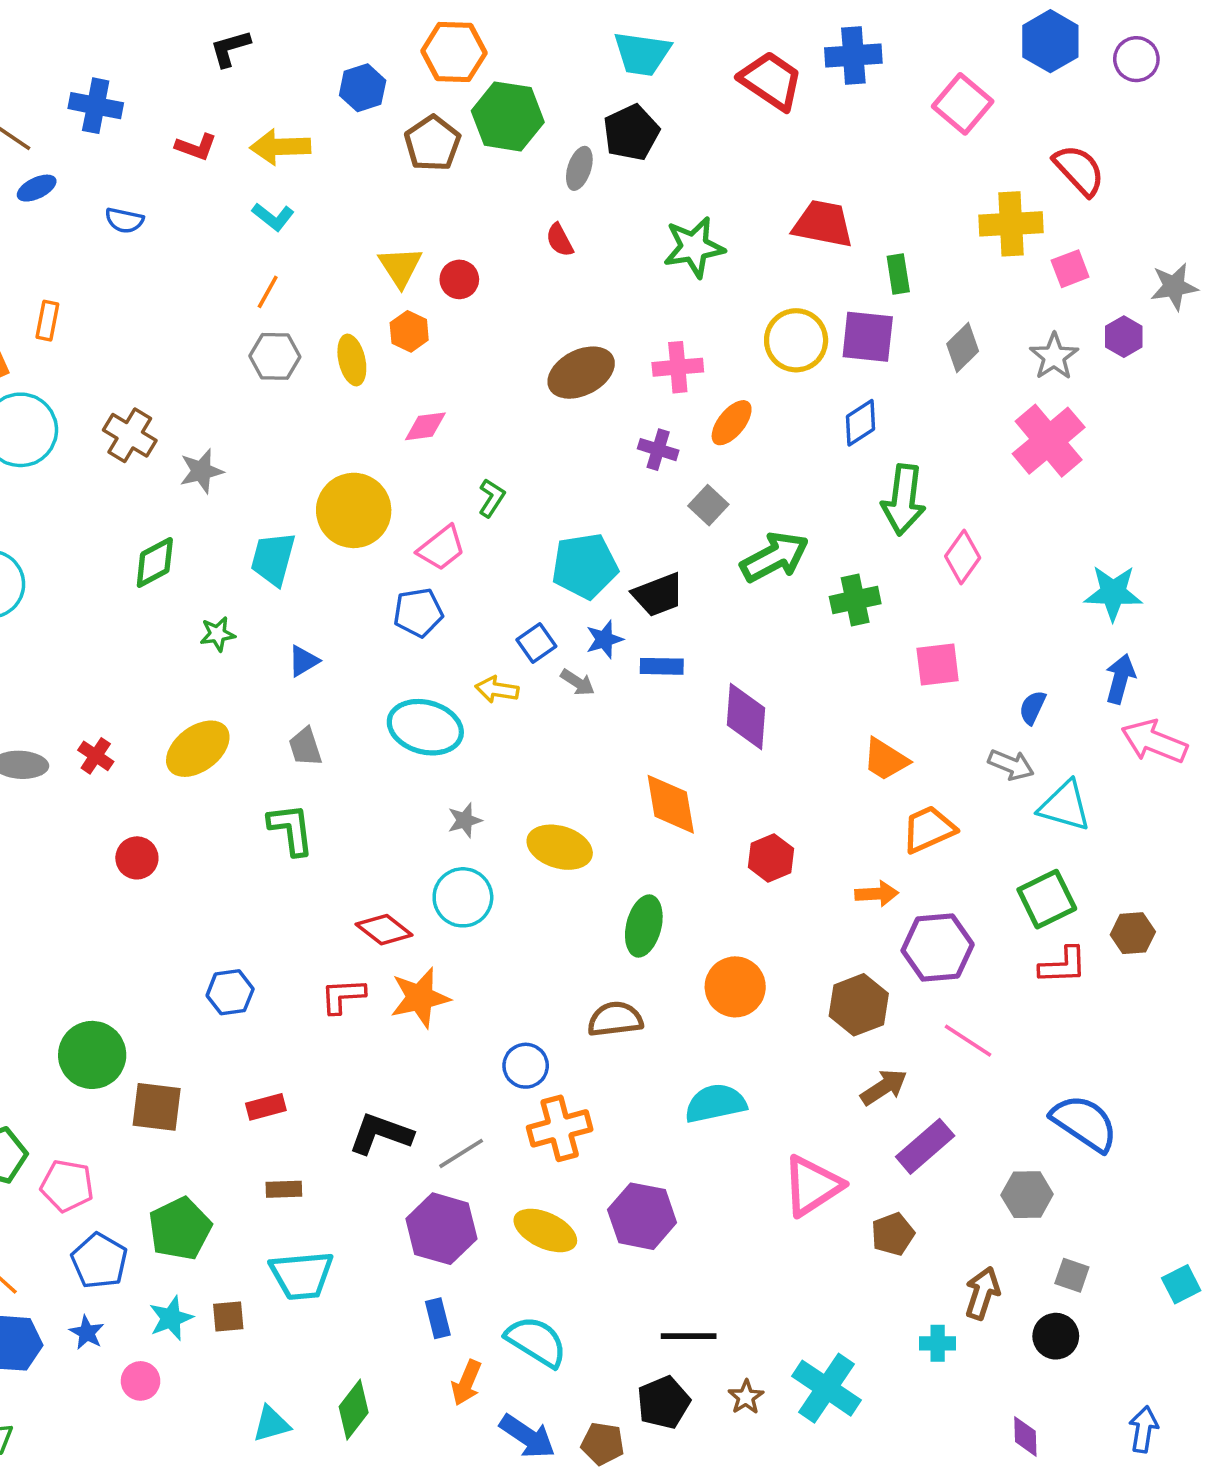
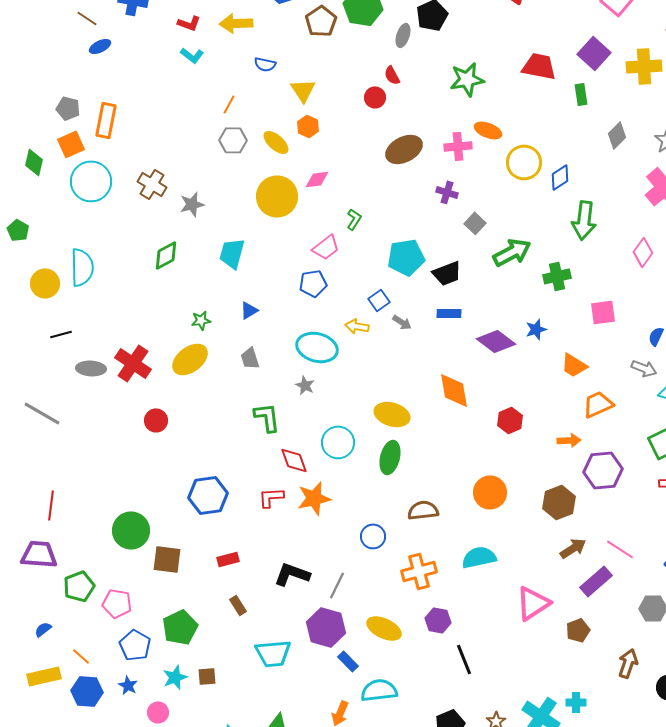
cyan L-shape: (273, 217) -> (192, 55), moved
blue semicircle: (124, 220) -> (265, 64), moved
red circle: (459, 279) -> (375, 97), moved
orange rectangle: (47, 321) -> (106, 120), size x1.6
purple square: (868, 337) -> (594, 53), moved, turned 36
yellow circle: (796, 340) -> (524, 162), moved
yellow ellipse: (352, 360) -> (276, 142), turned -36
orange ellipse: (732, 423) -> (488, 130), moved, turned 72
yellow circle: (354, 510) -> (277, 196), moved
pink diamond: (963, 557) -> (643, 252), moved
green star: (218, 634) -> (201, 320), moved
blue star: (604, 639) -> (536, 329), moved
purple diamond: (746, 716) -> (496, 341), turned -57
red cross: (96, 756) -> (133, 363), size x1.8
gray star: (465, 820) -> (305, 385), moved, turned -30
green L-shape: (291, 829) -> (267, 417), moved
green ellipse: (644, 926) -> (390, 457), moved
red diamond: (384, 930) -> (294, 460), turned 32
blue hexagon: (230, 992) -> (208, 495), size x1.5
pink line: (968, 1041) -> (620, 549), moved
orange cross: (560, 1128) -> (419, 571), moved
gray line: (461, 1153) -> (337, 585), turned -32
brown rectangle: (284, 1189) -> (238, 605), turned 60
purple hexagon: (642, 1216) -> (438, 620), size x0.7
cyan trapezoid: (302, 1275) -> (273, 653), moved
blue rectangle: (438, 1318) -> (348, 661), moved, turned -30
black line: (689, 1336) -> (464, 659), moved, turned 68
cyan semicircle: (536, 1342) -> (379, 690), turned -39
cyan cross: (938, 1343) -> (576, 702), moved

